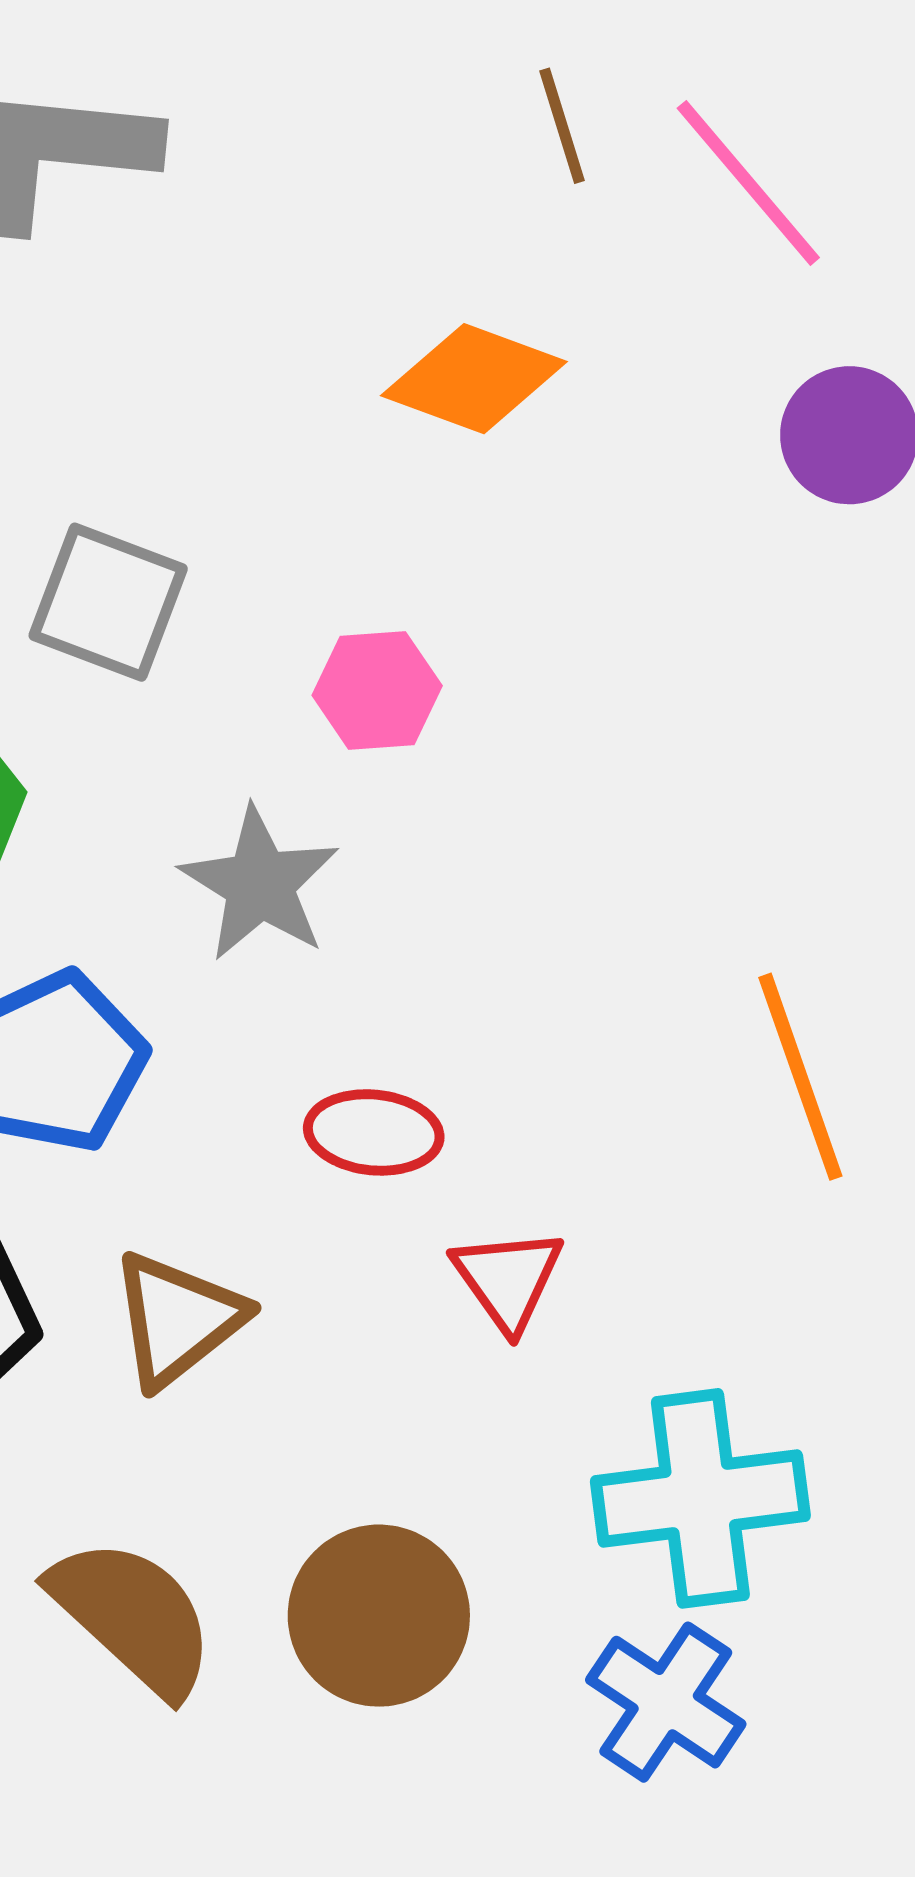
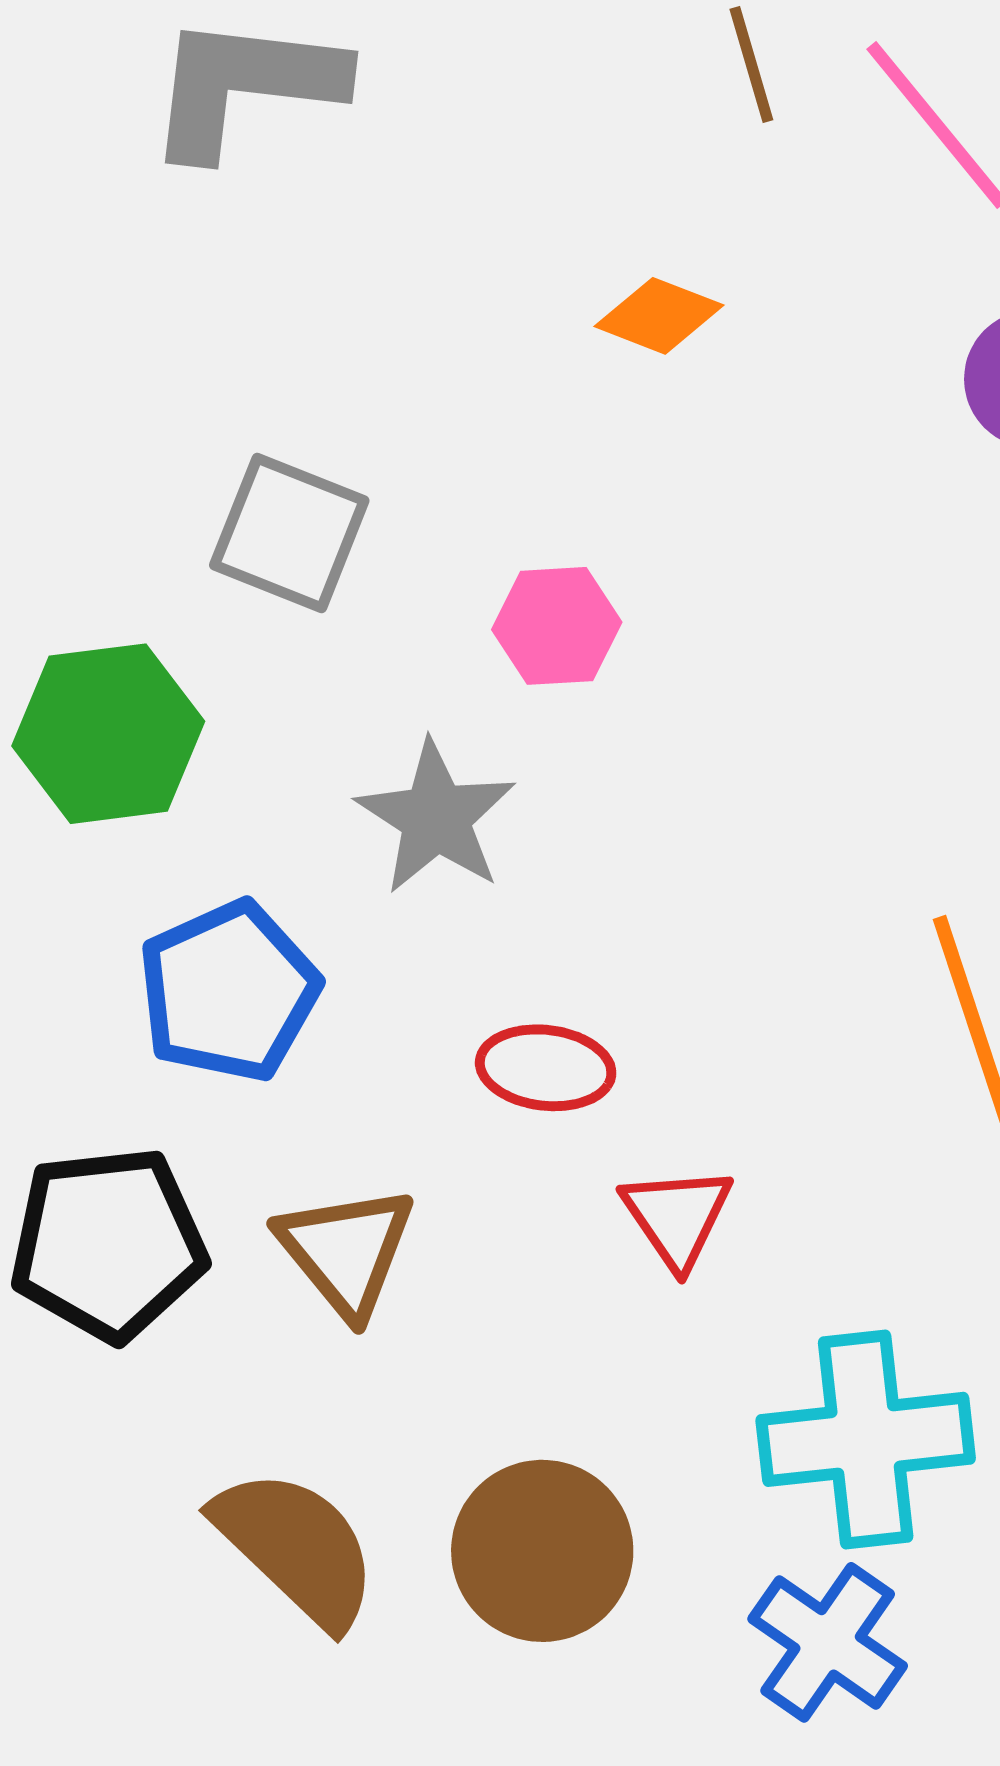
orange diamond: (474, 379) -> (659, 316), size x0.7
brown triangle: (177, 1319) -> (346, 1251), turned -32

